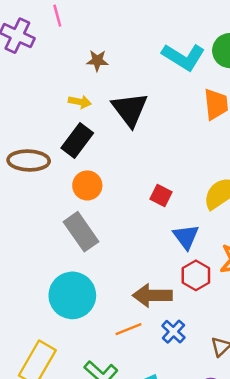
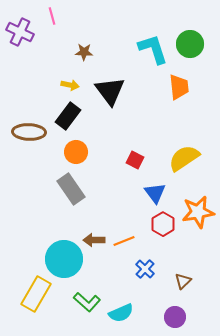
cyan L-shape: (183, 57) -> (153, 49), turned -140
cyan circle: (72, 295) -> (64, 259), moved
brown arrow: (152, 295) -> (94, 240), moved, size x0.7
orange line: (129, 329) -> (124, 241), moved

